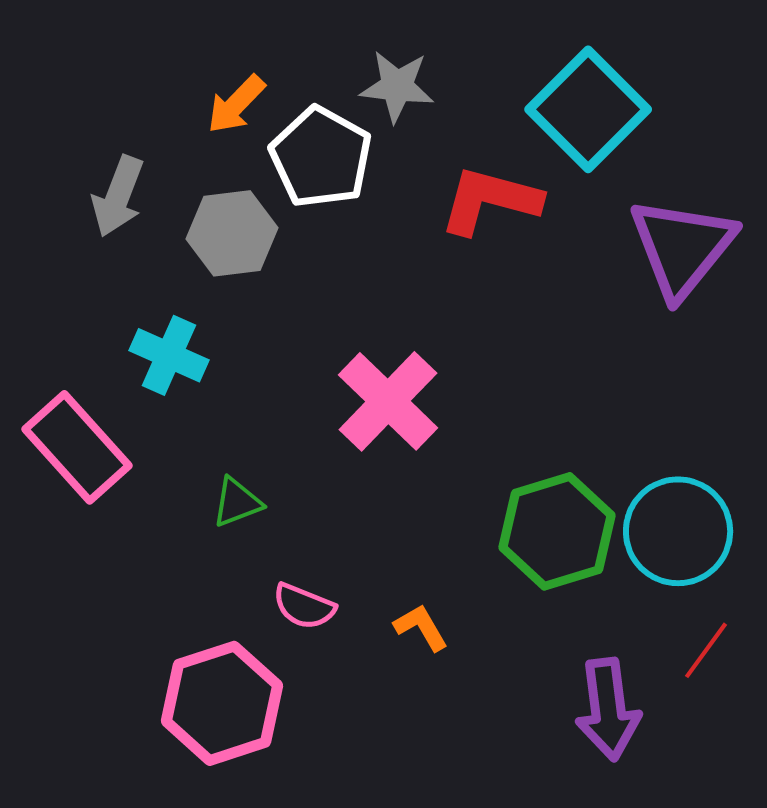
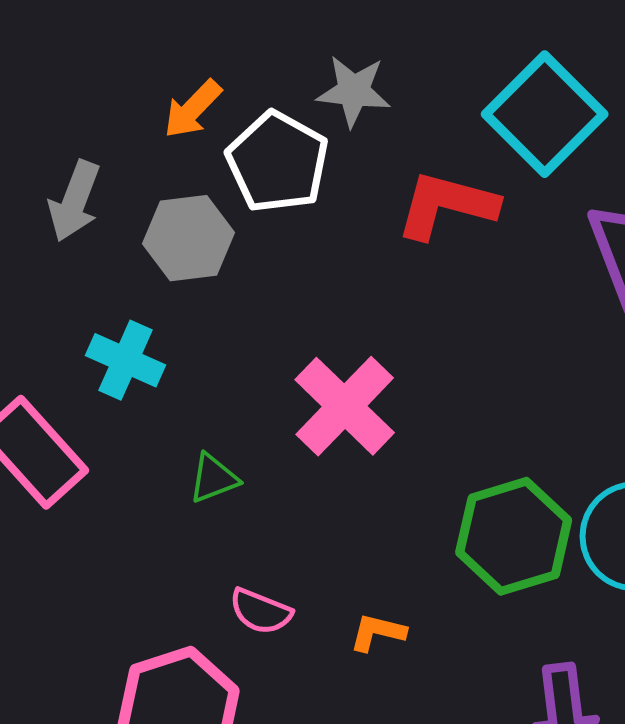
green triangle: (237, 502) -> (214, 478), moved
orange L-shape: (421, 627) -> (378, 632), turned -46

